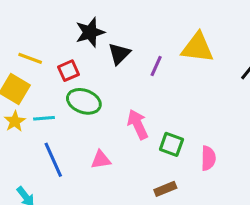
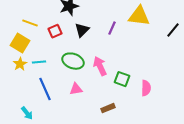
black triangle: (119, 54) -> (82, 30), moved
green ellipse: (84, 101) -> (73, 61), moved
brown rectangle: (165, 189) -> (108, 108), moved

